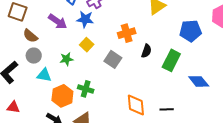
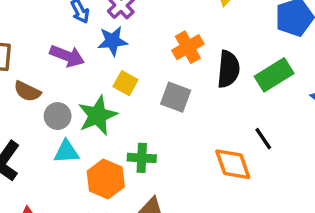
black semicircle: (146, 51) -> (228, 69), size x1.5
gray circle: (34, 56) -> (58, 116), moved
green star: (67, 59) -> (97, 115), size x1.6
green rectangle: (171, 60) -> (274, 75), turned 45
black line: (167, 109) -> (263, 139), moved, turned 72

